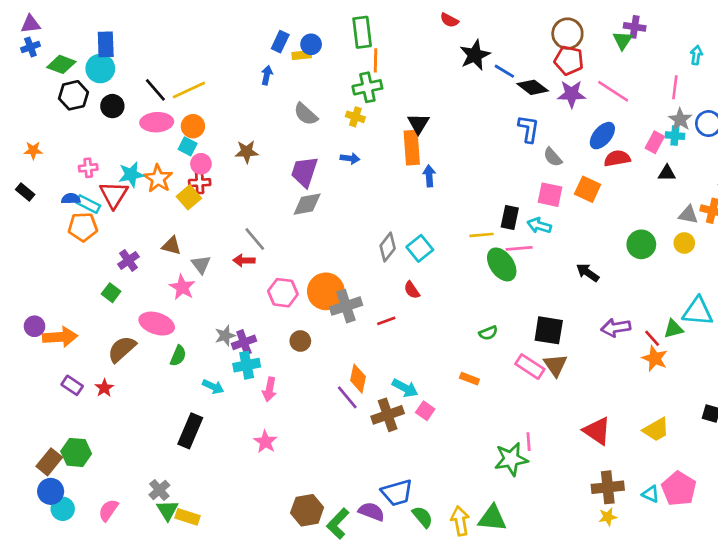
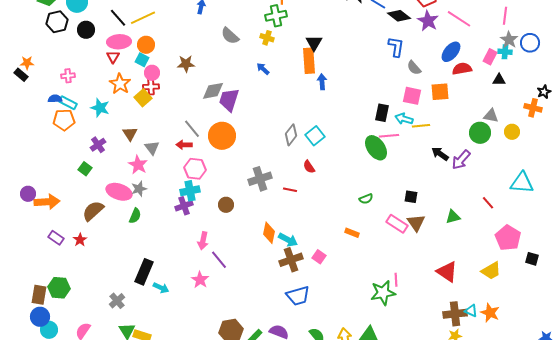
purple star: (572, 94) -> (428, 21), turned 30
blue arrow: (350, 158) -> (263, 69), turned -144
purple trapezoid: (304, 172) -> (229, 100), moved
cyan star: (131, 175) -> (100, 108), moved, turned 30
orange square: (588, 189) -> (440, 92), turned -30
black rectangle: (25, 192) -> (21, 75), moved
red triangle: (114, 195) -> (113, 57), moved, size x0.6
gray diamond: (307, 204) -> (213, 91), moved
gray triangle: (688, 215) -> (491, 116), moved
yellow line: (482, 235) -> (421, 126), moved
brown triangle: (171, 246) -> (130, 134), turned 42
orange circle: (326, 291) -> (222, 136), moved
pink hexagon: (283, 293) -> (195, 169), moved
red line: (386, 321) -> (290, 190), turned 32
purple arrow: (616, 328) -> (461, 160), moved, turned -40
green triangle: (674, 329) -> (453, 217), moved
black square: (549, 330) -> (411, 197), size x0.6
gray star: (225, 336) -> (139, 189), moved
orange star: (655, 358) -> (490, 313), moved
cyan cross: (247, 365) -> (190, 191), moved
cyan arrow: (213, 387) -> (161, 288), moved
cyan arrow: (405, 388) -> (288, 240), moved
purple line: (347, 397) -> (219, 260), moved
brown rectangle: (49, 462) -> (39, 295), turned -30
pink pentagon: (679, 489) -> (508, 238), moved
gray cross: (159, 490) -> (117, 301), moved
blue trapezoid: (397, 493) -> (298, 296), moved
cyan triangle: (651, 494) -> (471, 311), moved

